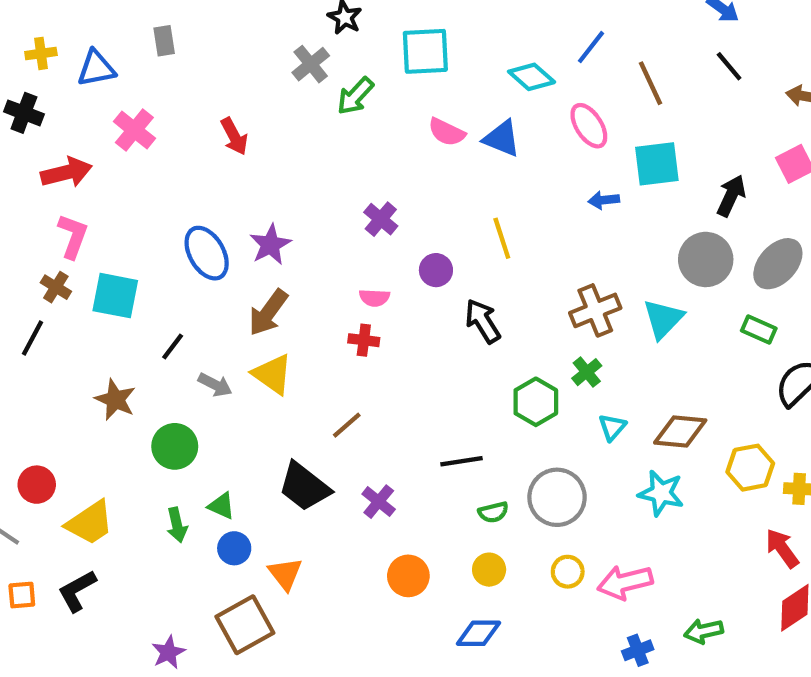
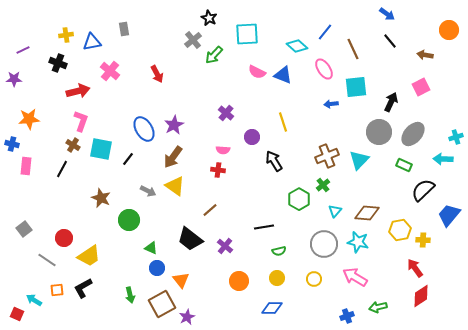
black line: (173, 347) -> (128, 159), moved
gray circle: (557, 497) -> (324, 244), moved
green arrow: (177, 525) -> (130, 295), moved
pink arrow: (625, 582) -> (355, 277), moved, turned 45
purple star: (168, 652) -> (187, 317), moved

